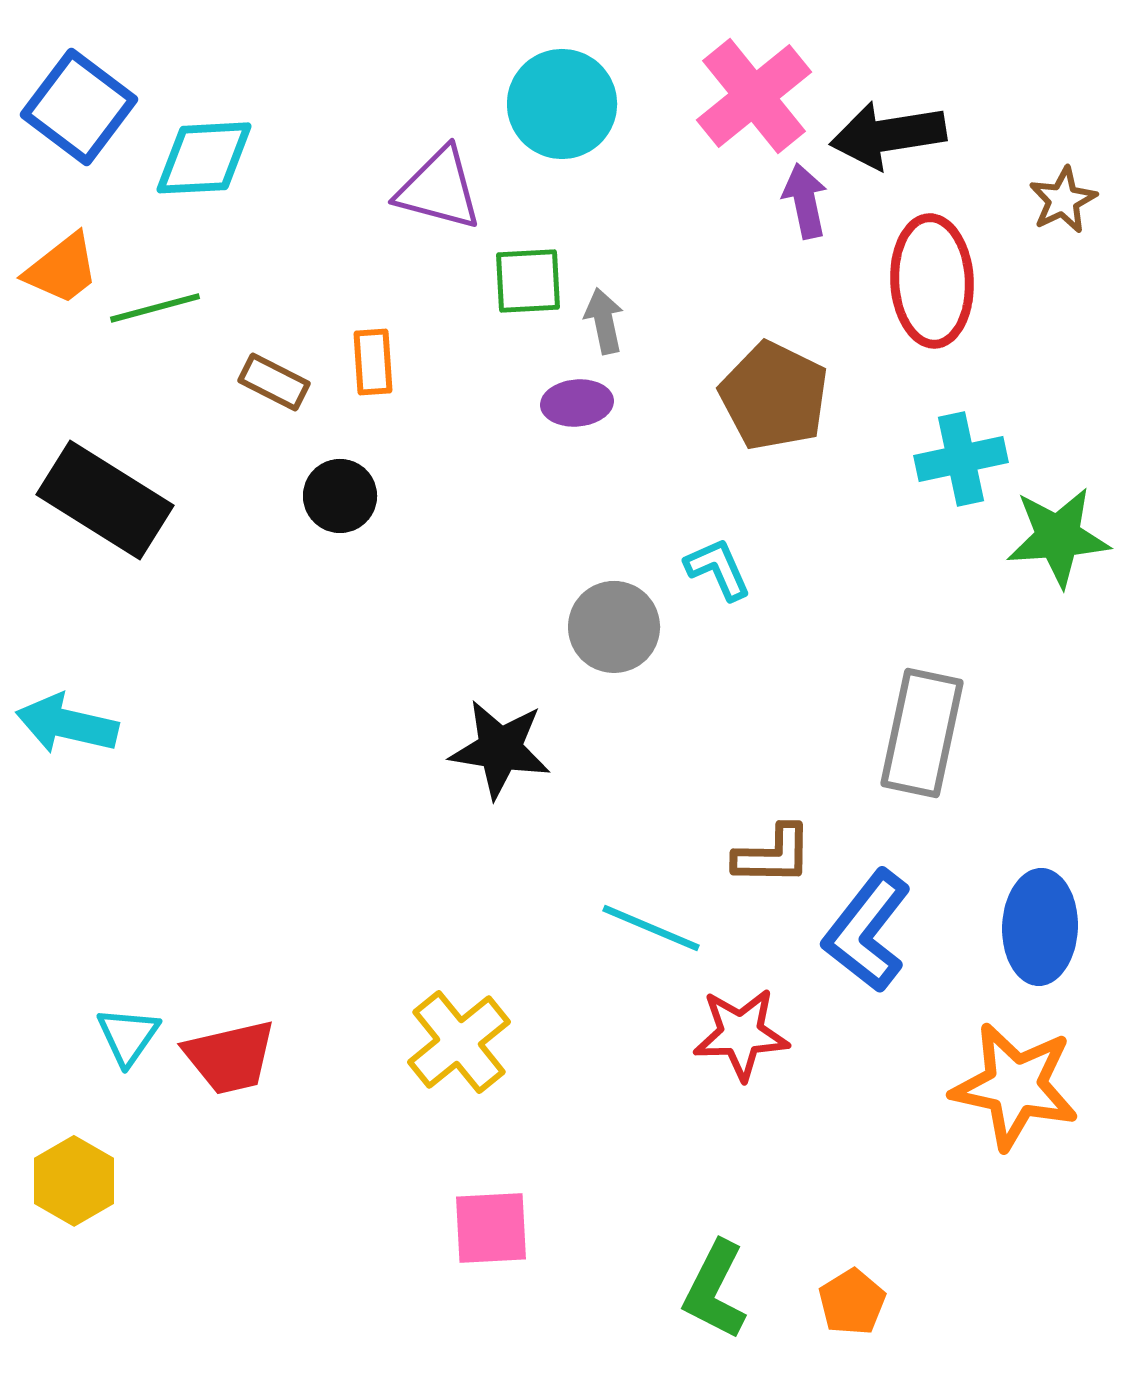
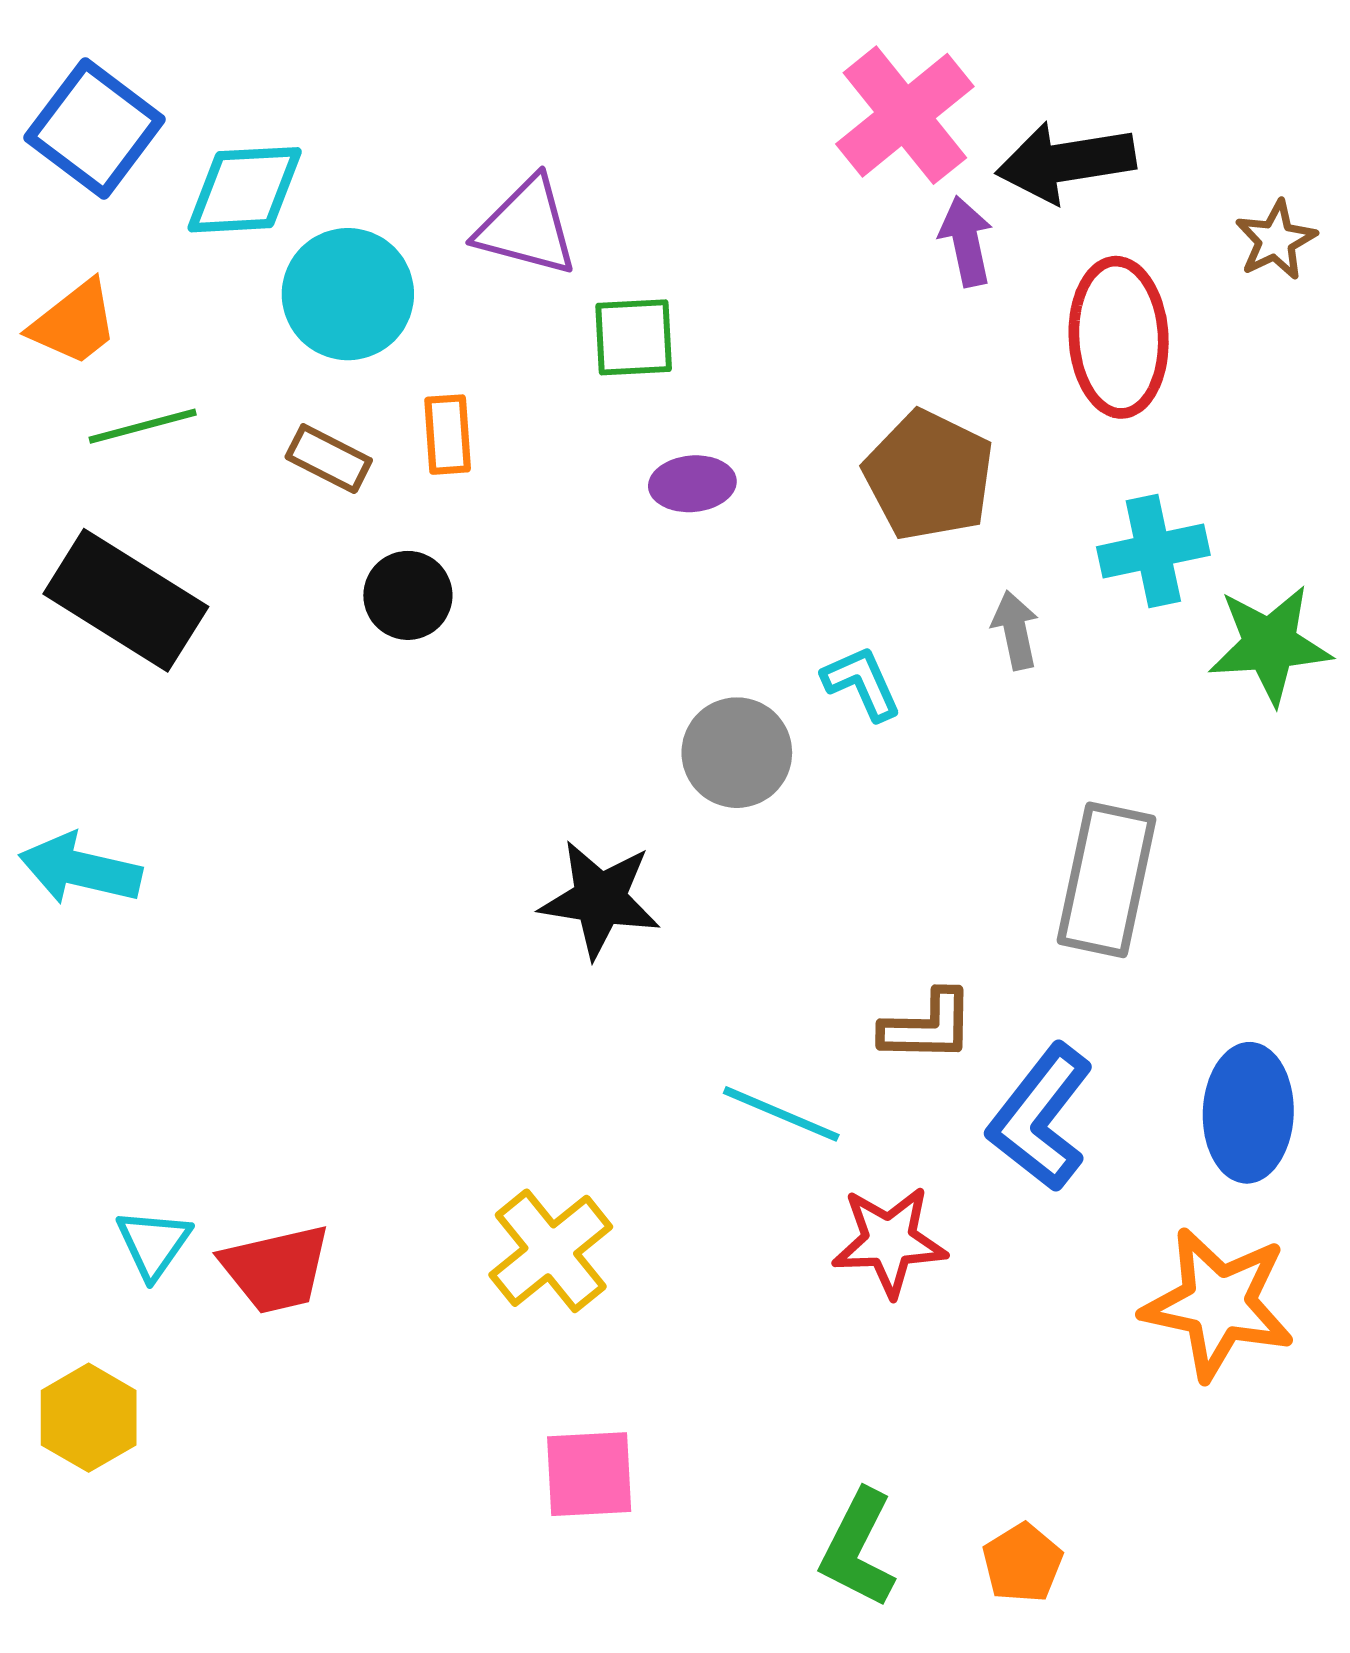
cyan circle: (562, 104) -> (348, 294), moved
green line: (155, 308) -> (143, 426), moved
gray arrow: (604, 321) -> (1015, 630), moved

